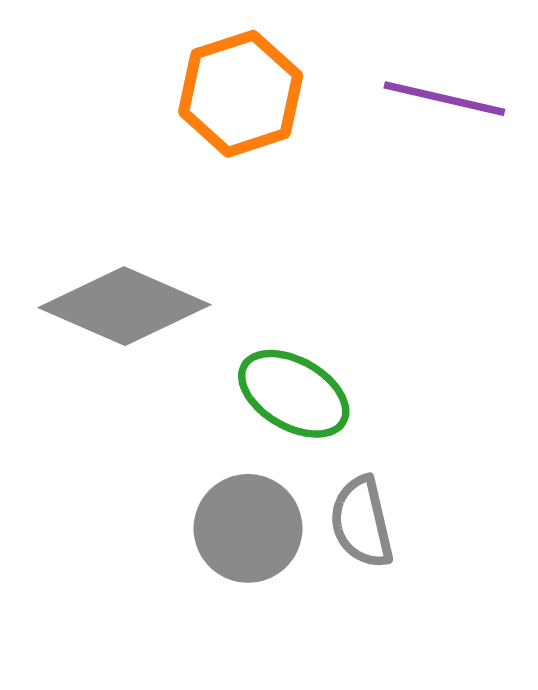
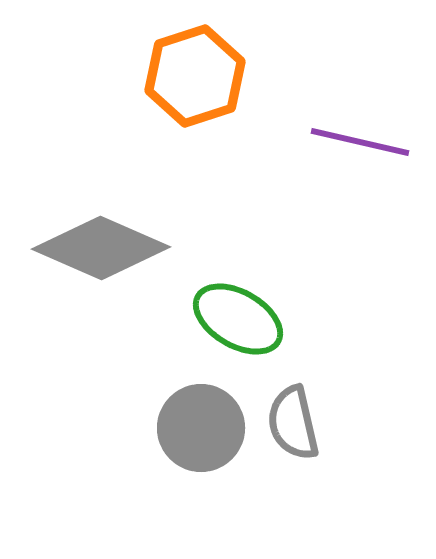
purple line: (444, 99) -> (360, 142), moved

